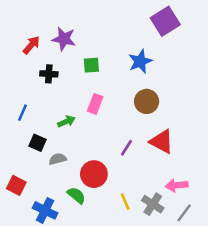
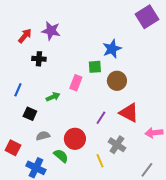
purple square: (165, 21) -> (147, 17), moved
green square: (91, 65) -> (95, 67), moved
gray semicircle: (58, 159) -> (43, 136), moved
pink arrow: (177, 185) -> (154, 133), moved
gray cross: (153, 204) -> (117, 145), moved

